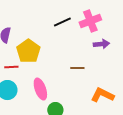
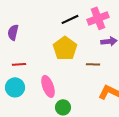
yellow pentagon: (28, 51) -> (65, 48), moved
brown line: (77, 68) -> (93, 64), moved

